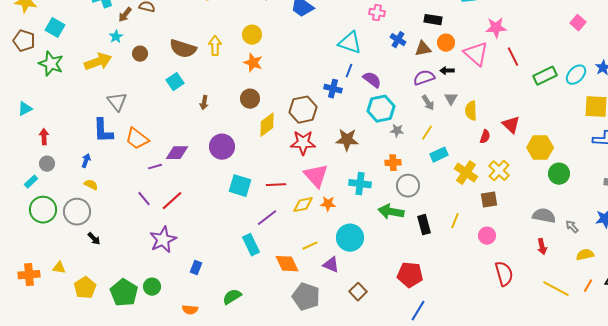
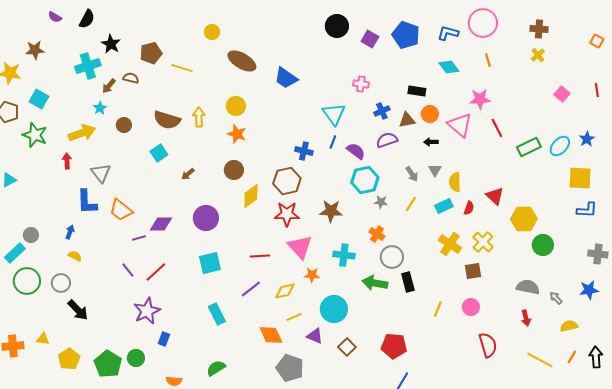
blue cross: (398, 40) -> (382, 111), turned 35
cyan triangle: (350, 43) -> (334, 114), turned 35
purple semicircle: (424, 78) -> (387, 140), moved
blue cross: (333, 89) -> (304, 151), moved
brown arrow: (204, 103) -> (188, 174), turned 40
red arrow: (44, 137) -> (67, 161), moved
cyan rectangle: (439, 155) -> (444, 206), moved
orange cross: (393, 163) -> (377, 234), turned 35
cyan rectangle: (31, 182) -> (15, 253), size x1.5
cyan square: (240, 186) -> (210, 263), moved, turned -30
yellow diamond: (303, 205) -> (285, 291), moved
gray circle: (77, 212) -> (61, 283), size x0.7
yellow line: (455, 221) -> (438, 309), moved
black rectangle: (424, 225) -> (408, 282), moved
black arrow: (94, 239) -> (78, 310), size x1.6
cyan rectangle: (251, 245) -> (217, 314), moved
blue rectangle: (196, 268) -> (164, 339), moved
brown square: (358, 292) -> (347, 347), moved

